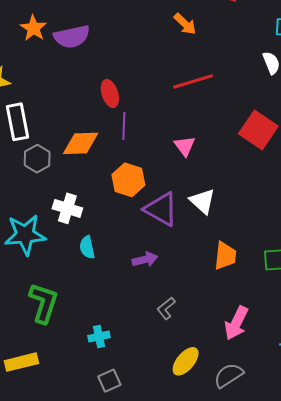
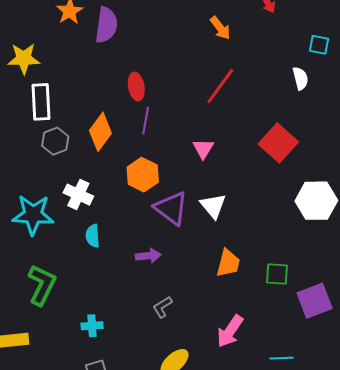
purple semicircle: (72, 37) -> (106, 25), turned -78
red line: (193, 81) -> (220, 86), turned -45
orange diamond: (81, 143) -> (100, 132), turned -60

